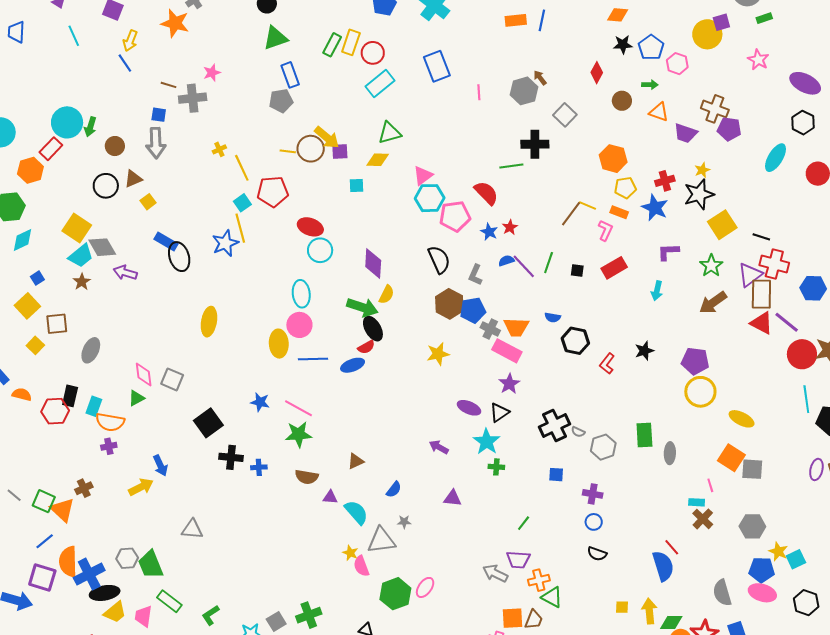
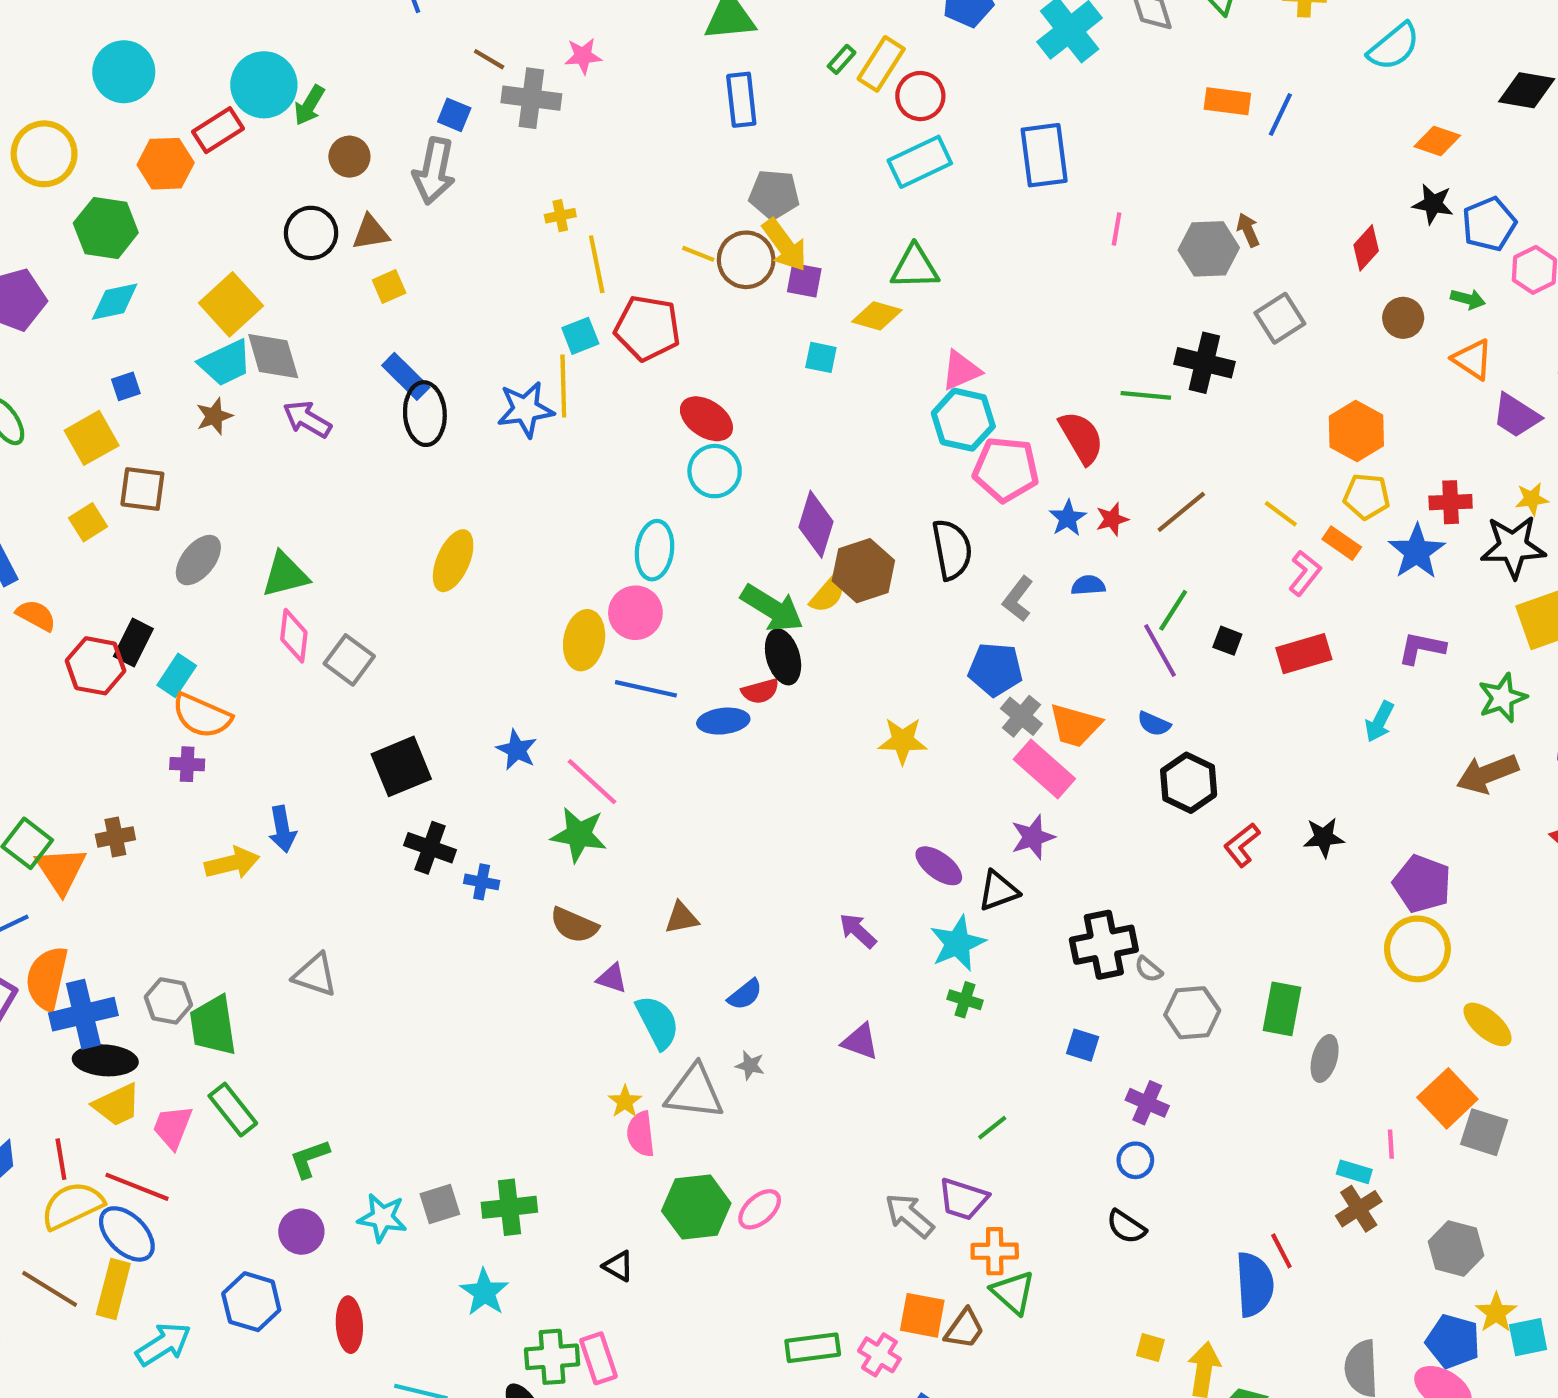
green rectangle: (332, 45) -> (842, 59), size x0.6
gray pentagon: (281, 101) -> (774, 194), moved
brown line: (571, 214) -> (1181, 512), moved
purple line: (524, 266) -> (1160, 650), moved
brown hexagon: (449, 304) -> (863, 571), moved
green triangle: (136, 398) -> (285, 575), moved, size x1.4

